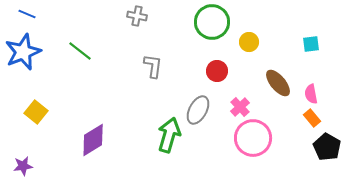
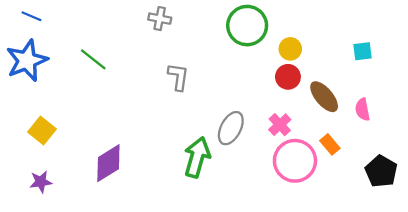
red circle: (217, 71) -> (288, 77), moved
orange rectangle: (312, 118) -> (330, 144), moved
purple star: (23, 166) -> (41, 182), moved

